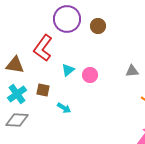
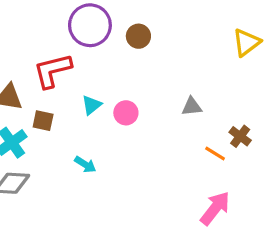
red L-shape: (43, 48) -> (52, 71), turned 40
brown square: (43, 90) -> (43, 121), moved

